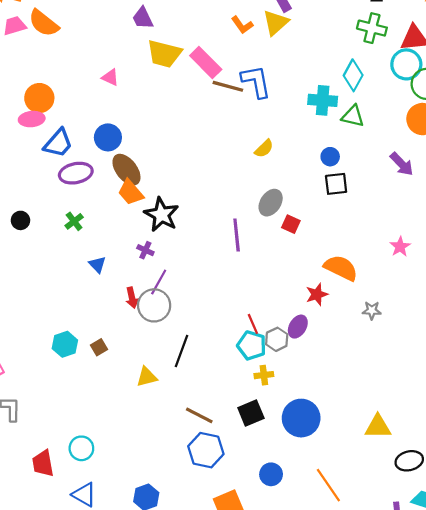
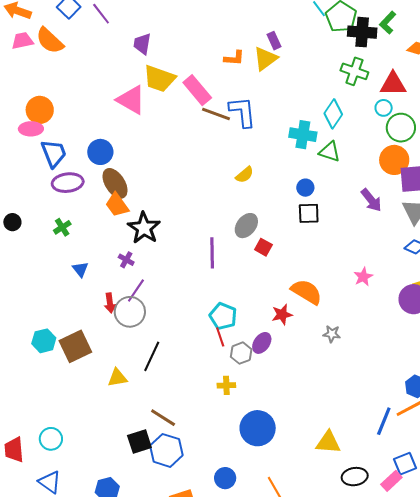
purple trapezoid: (143, 18) -> (142, 44), turned 30
orange L-shape: (242, 25) -> (234, 58), turned -55
cyan circle: (406, 64) -> (384, 108), size x0.6
pink triangle: (110, 77) -> (131, 100), moved, size x1.8
blue trapezoid: (58, 143) -> (54, 153), turned -68
cyan pentagon: (252, 345) -> (223, 316), moved
brown square: (99, 347) -> (75, 346), size x2.0
black square: (251, 413) -> (139, 442), moved

